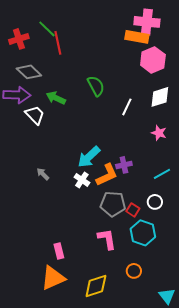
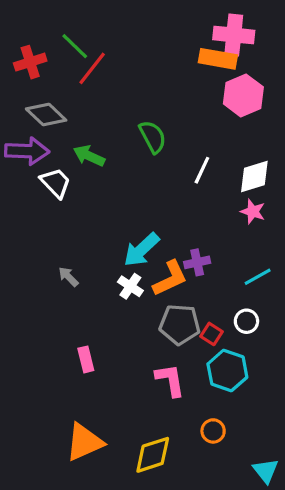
red line: (58, 43) -> (92, 68), turned 50
white diamond: (160, 97) -> (254, 177), moved
pink rectangle: (59, 251) -> (86, 359), moved

